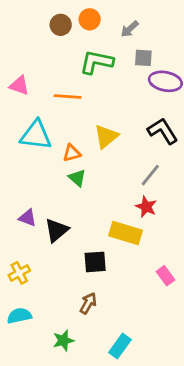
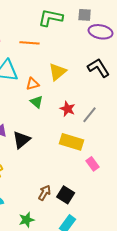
gray line: (150, 175) -> (90, 115), moved
red star: (146, 207) -> (68, 109), moved
black square: (95, 262) -> (66, 195), moved, turned 36
pink rectangle: (165, 276) -> (93, 164), moved

